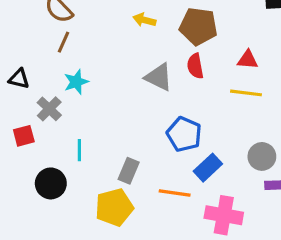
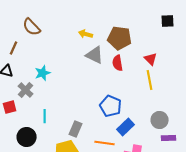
brown line: (63, 42) -> (14, 48), moved
red triangle: (248, 60) -> (151, 59), turned 40
gray triangle: (159, 77) -> (95, 55), moved
yellow line: (246, 93) -> (150, 80), turned 72

